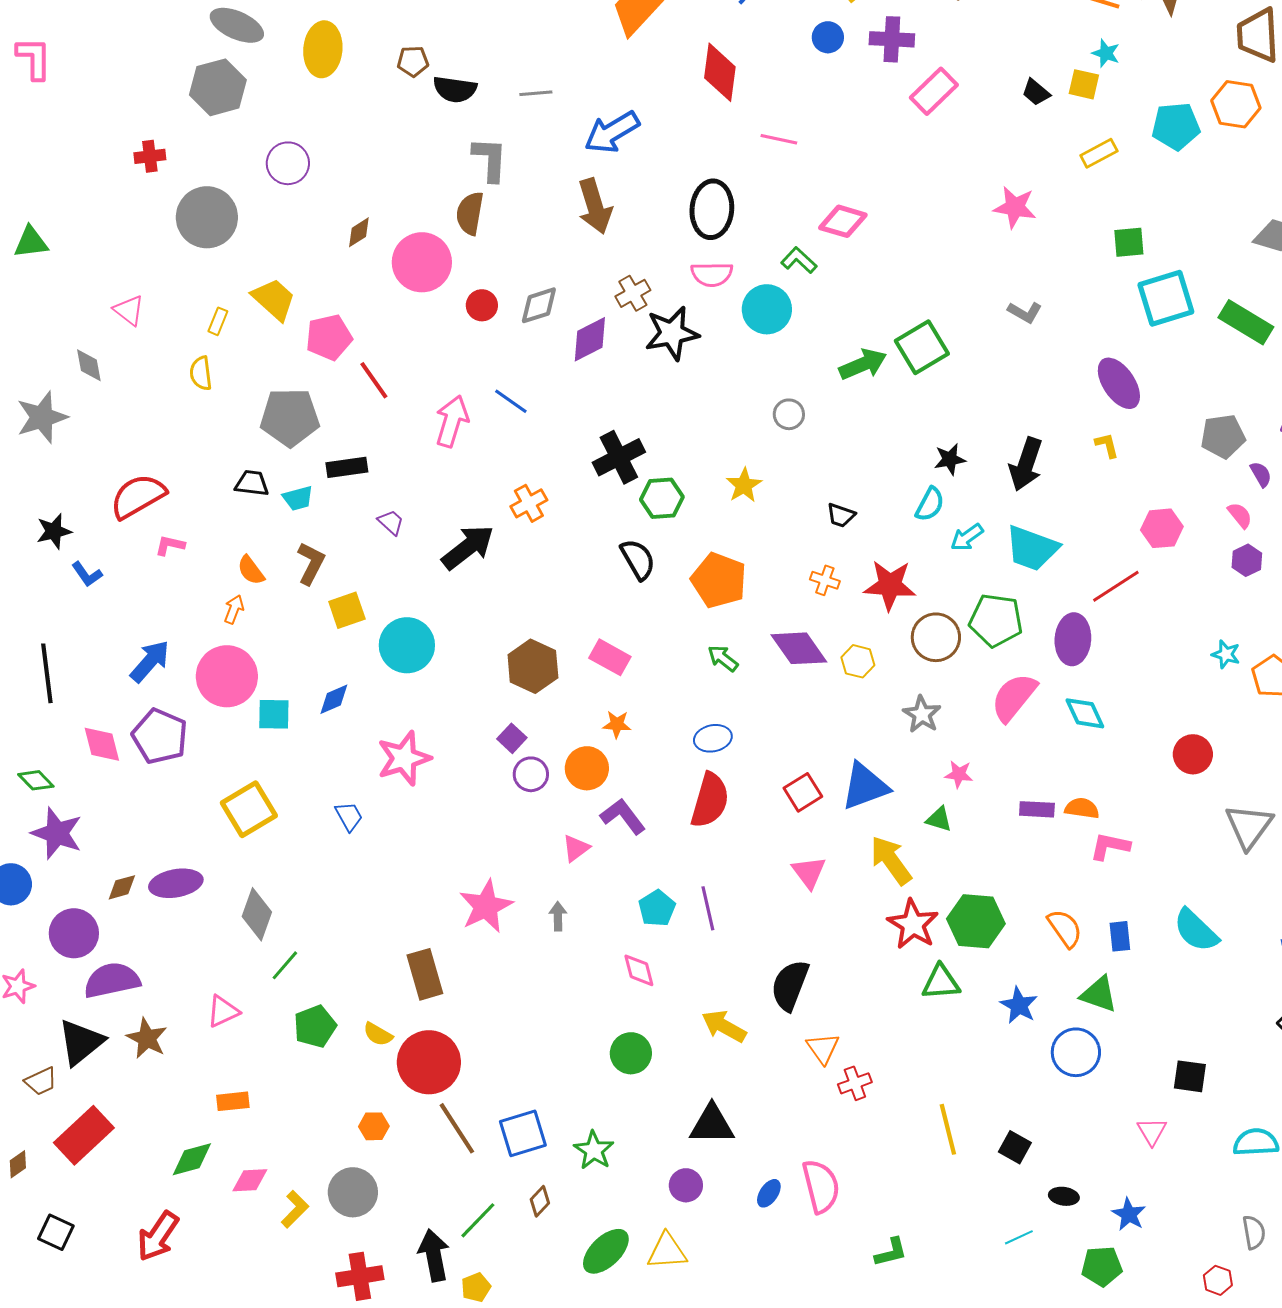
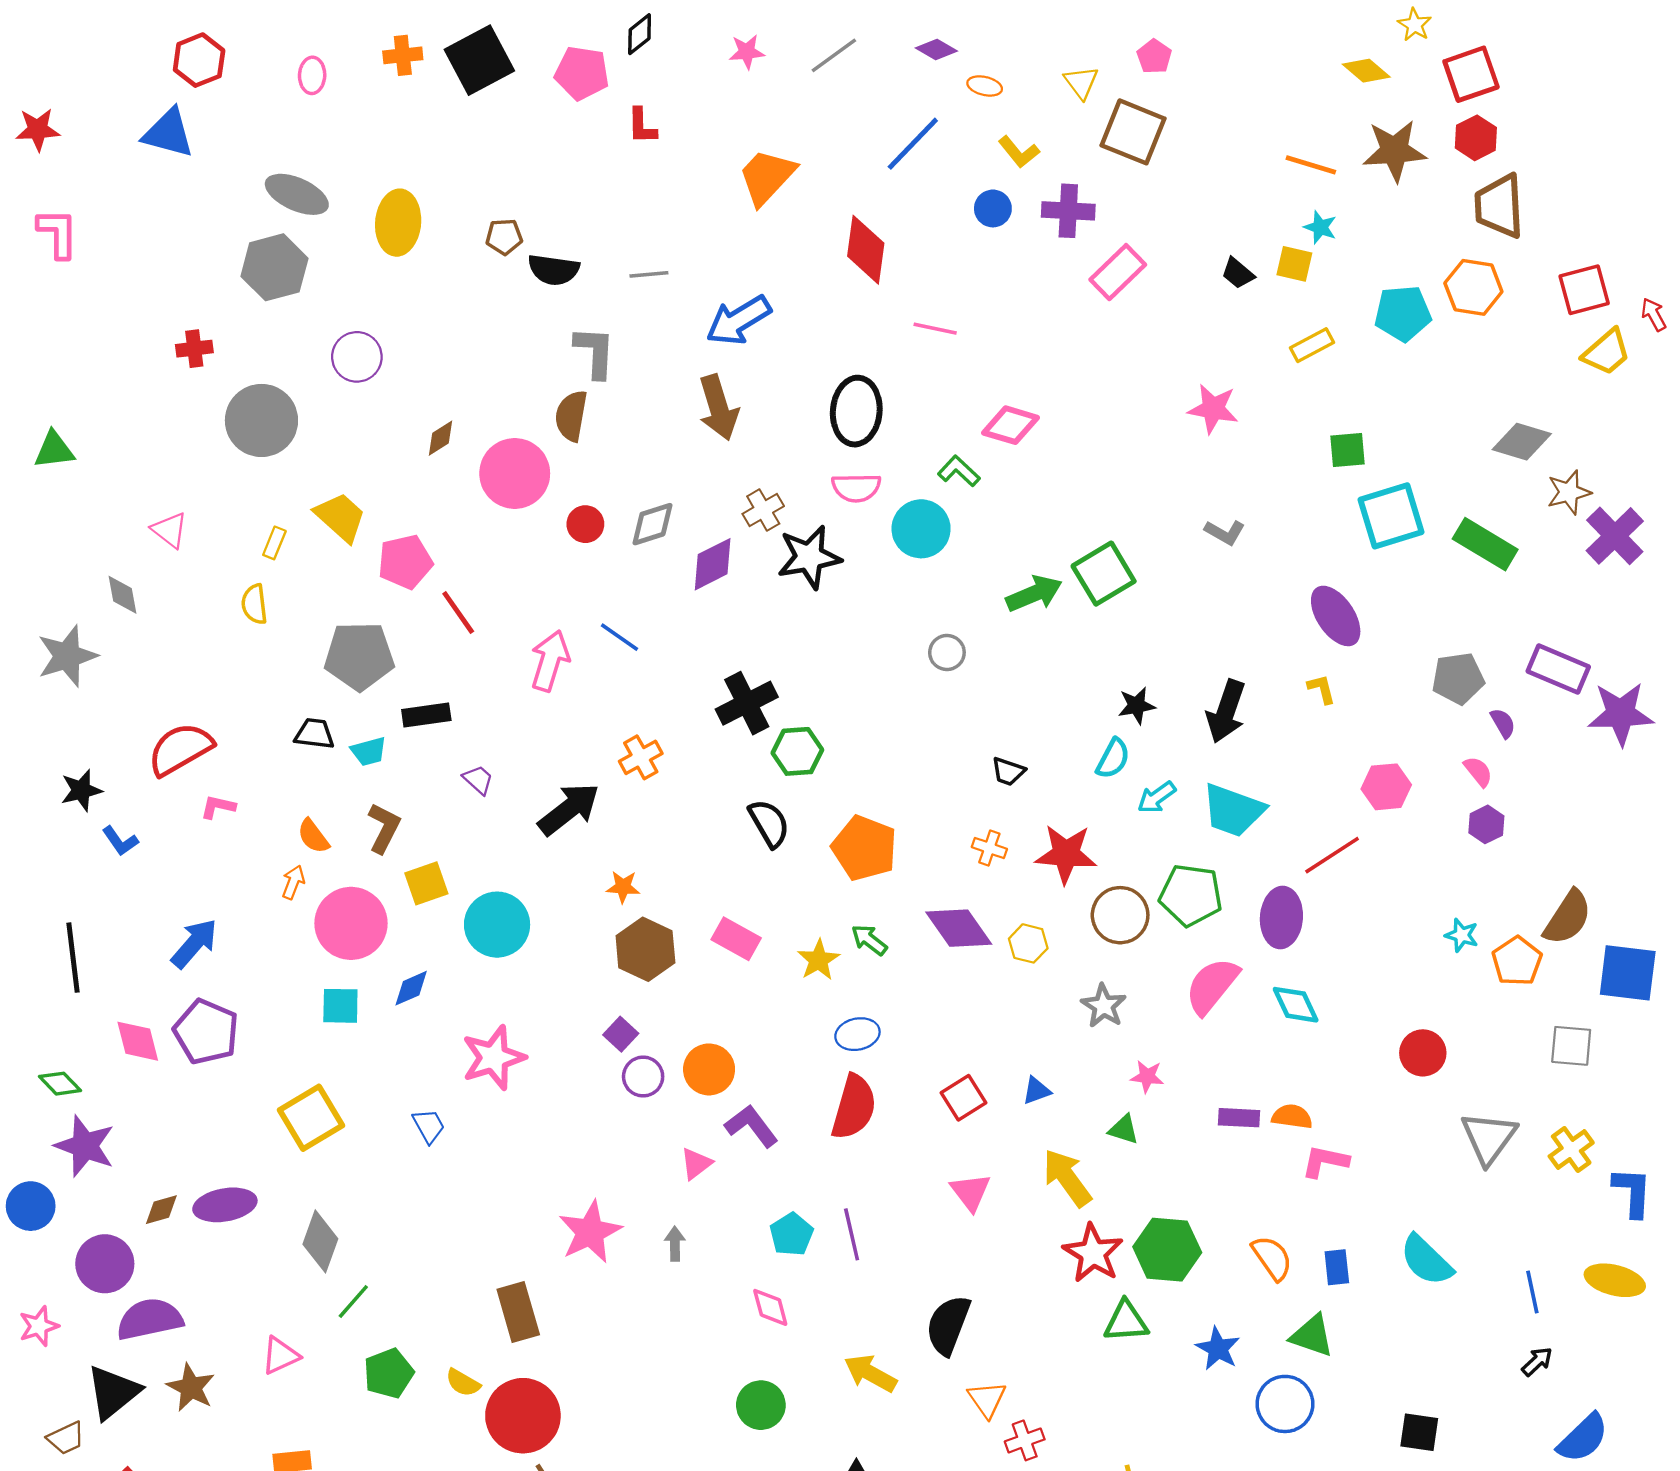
yellow star: (744, 485) -> (819, 960), moved
pink circle: (227, 676) -> (351, 923), moved
orange star: (617, 724) -> (623, 887), moved
blue triangle: (865, 786) -> (1036, 1091), size x0.5

